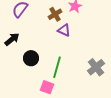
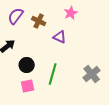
brown cross: (55, 14) -> (39, 21), moved, turned -32
pink square: (47, 87) -> (28, 86), moved, turned -32

